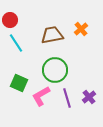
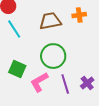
orange cross: (81, 29) -> (79, 15), turned 32

